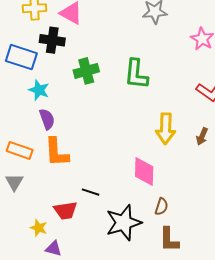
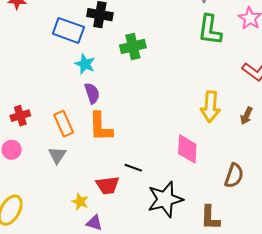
green L-shape: (136, 74) -> (210, 30), moved
orange rectangle: (20, 150) -> (64, 124), turned 45
brown semicircle: (161, 207) -> (234, 176), moved, size x1.4

